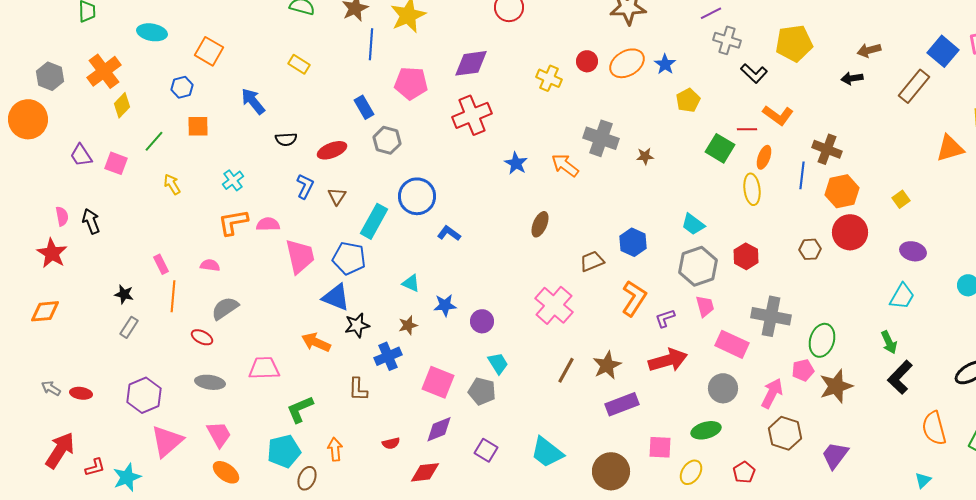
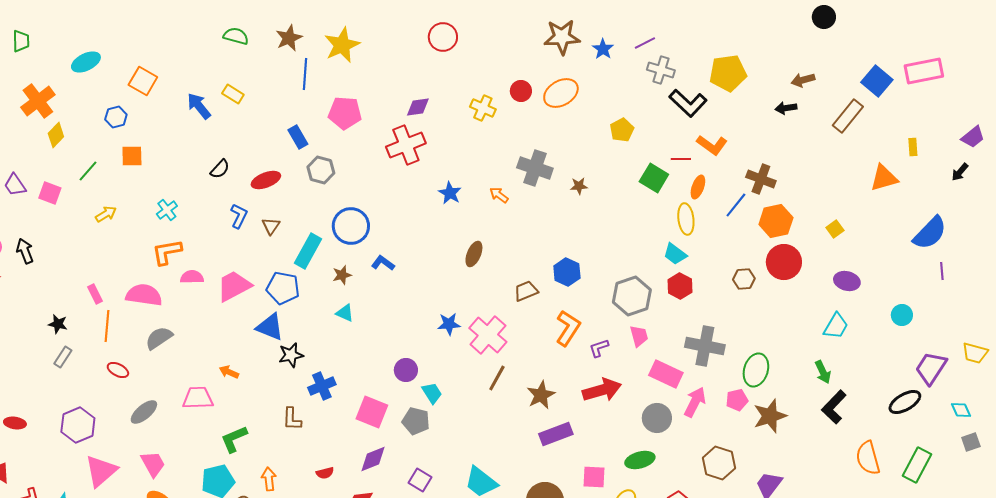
cyan ellipse: (152, 32) -> (86, 62), turned -36
purple diamond: (471, 63) -> (418, 107), moved, size x0.7
blue star: (665, 64) -> (603, 49), moved
black L-shape: (754, 73) -> (688, 103), size x1.4
blue arrow: (253, 101) -> (199, 106), moved
black semicircle: (286, 139) -> (220, 169), turned -45
orange arrow: (565, 165) -> (499, 195), size x0.7
blue line: (802, 175) -> (736, 205), turned 32
yellow arrow: (172, 184) -> (106, 214), turned 90
pink semicircle: (268, 224) -> (192, 277), moved
cyan trapezoid: (693, 224) -> (675, 254), moved
pink trapezoid: (300, 256) -> (234, 286), turned -105
pink semicircle: (210, 265) -> (144, 295), size x1.8
blue star: (445, 305) -> (449, 324), moved
purple circle: (482, 321) -> (406, 370), moved
brown star: (408, 325) -> (342, 275), moved
red ellipse: (202, 337) -> (118, 370), moved
orange arrow: (316, 342) -> (229, 372), moved, size x0.7
brown line: (566, 370) -> (497, 378), moved
gray ellipse: (210, 382) -> (144, 412), turned -48
pink arrow: (772, 393) -> (695, 402), moved

